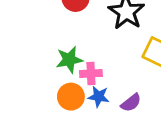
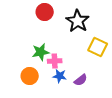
orange circle: (71, 97) -> (30, 76), moved

